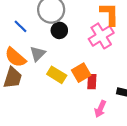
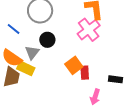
black circle: (59, 30) -> (47, 40), moved
yellow rectangle: (57, 75) -> (26, 68), moved

